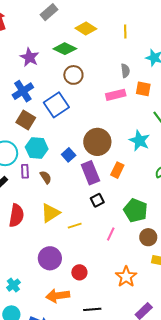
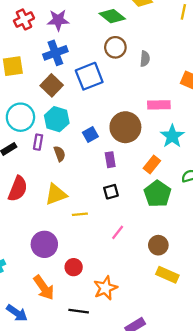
purple star: (29, 57) -> (58, 20), moved, turned 30
gray semicircle: (125, 71) -> (145, 59), moved
pink rectangle: (116, 95) -> (159, 105), moved
orange rectangle: (117, 170) -> (152, 165), moved
purple rectangle: (90, 173) -> (110, 160), size x0.6
green pentagon: (135, 210) -> (158, 194), moved
orange star: (126, 277) -> (105, 288), moved
orange arrow: (58, 296) -> (44, 288), turned -130

